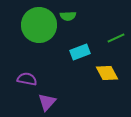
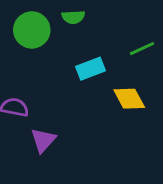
green circle: (39, 25) -> (32, 30), size x0.7

